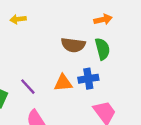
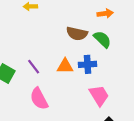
green semicircle: (102, 49) -> (102, 39), turned -36

